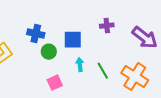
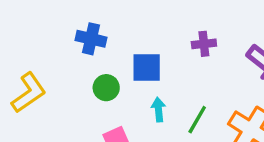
blue cross: (36, 34) -> (91, 39), moved
green line: (103, 71) -> (197, 120), turned 60

